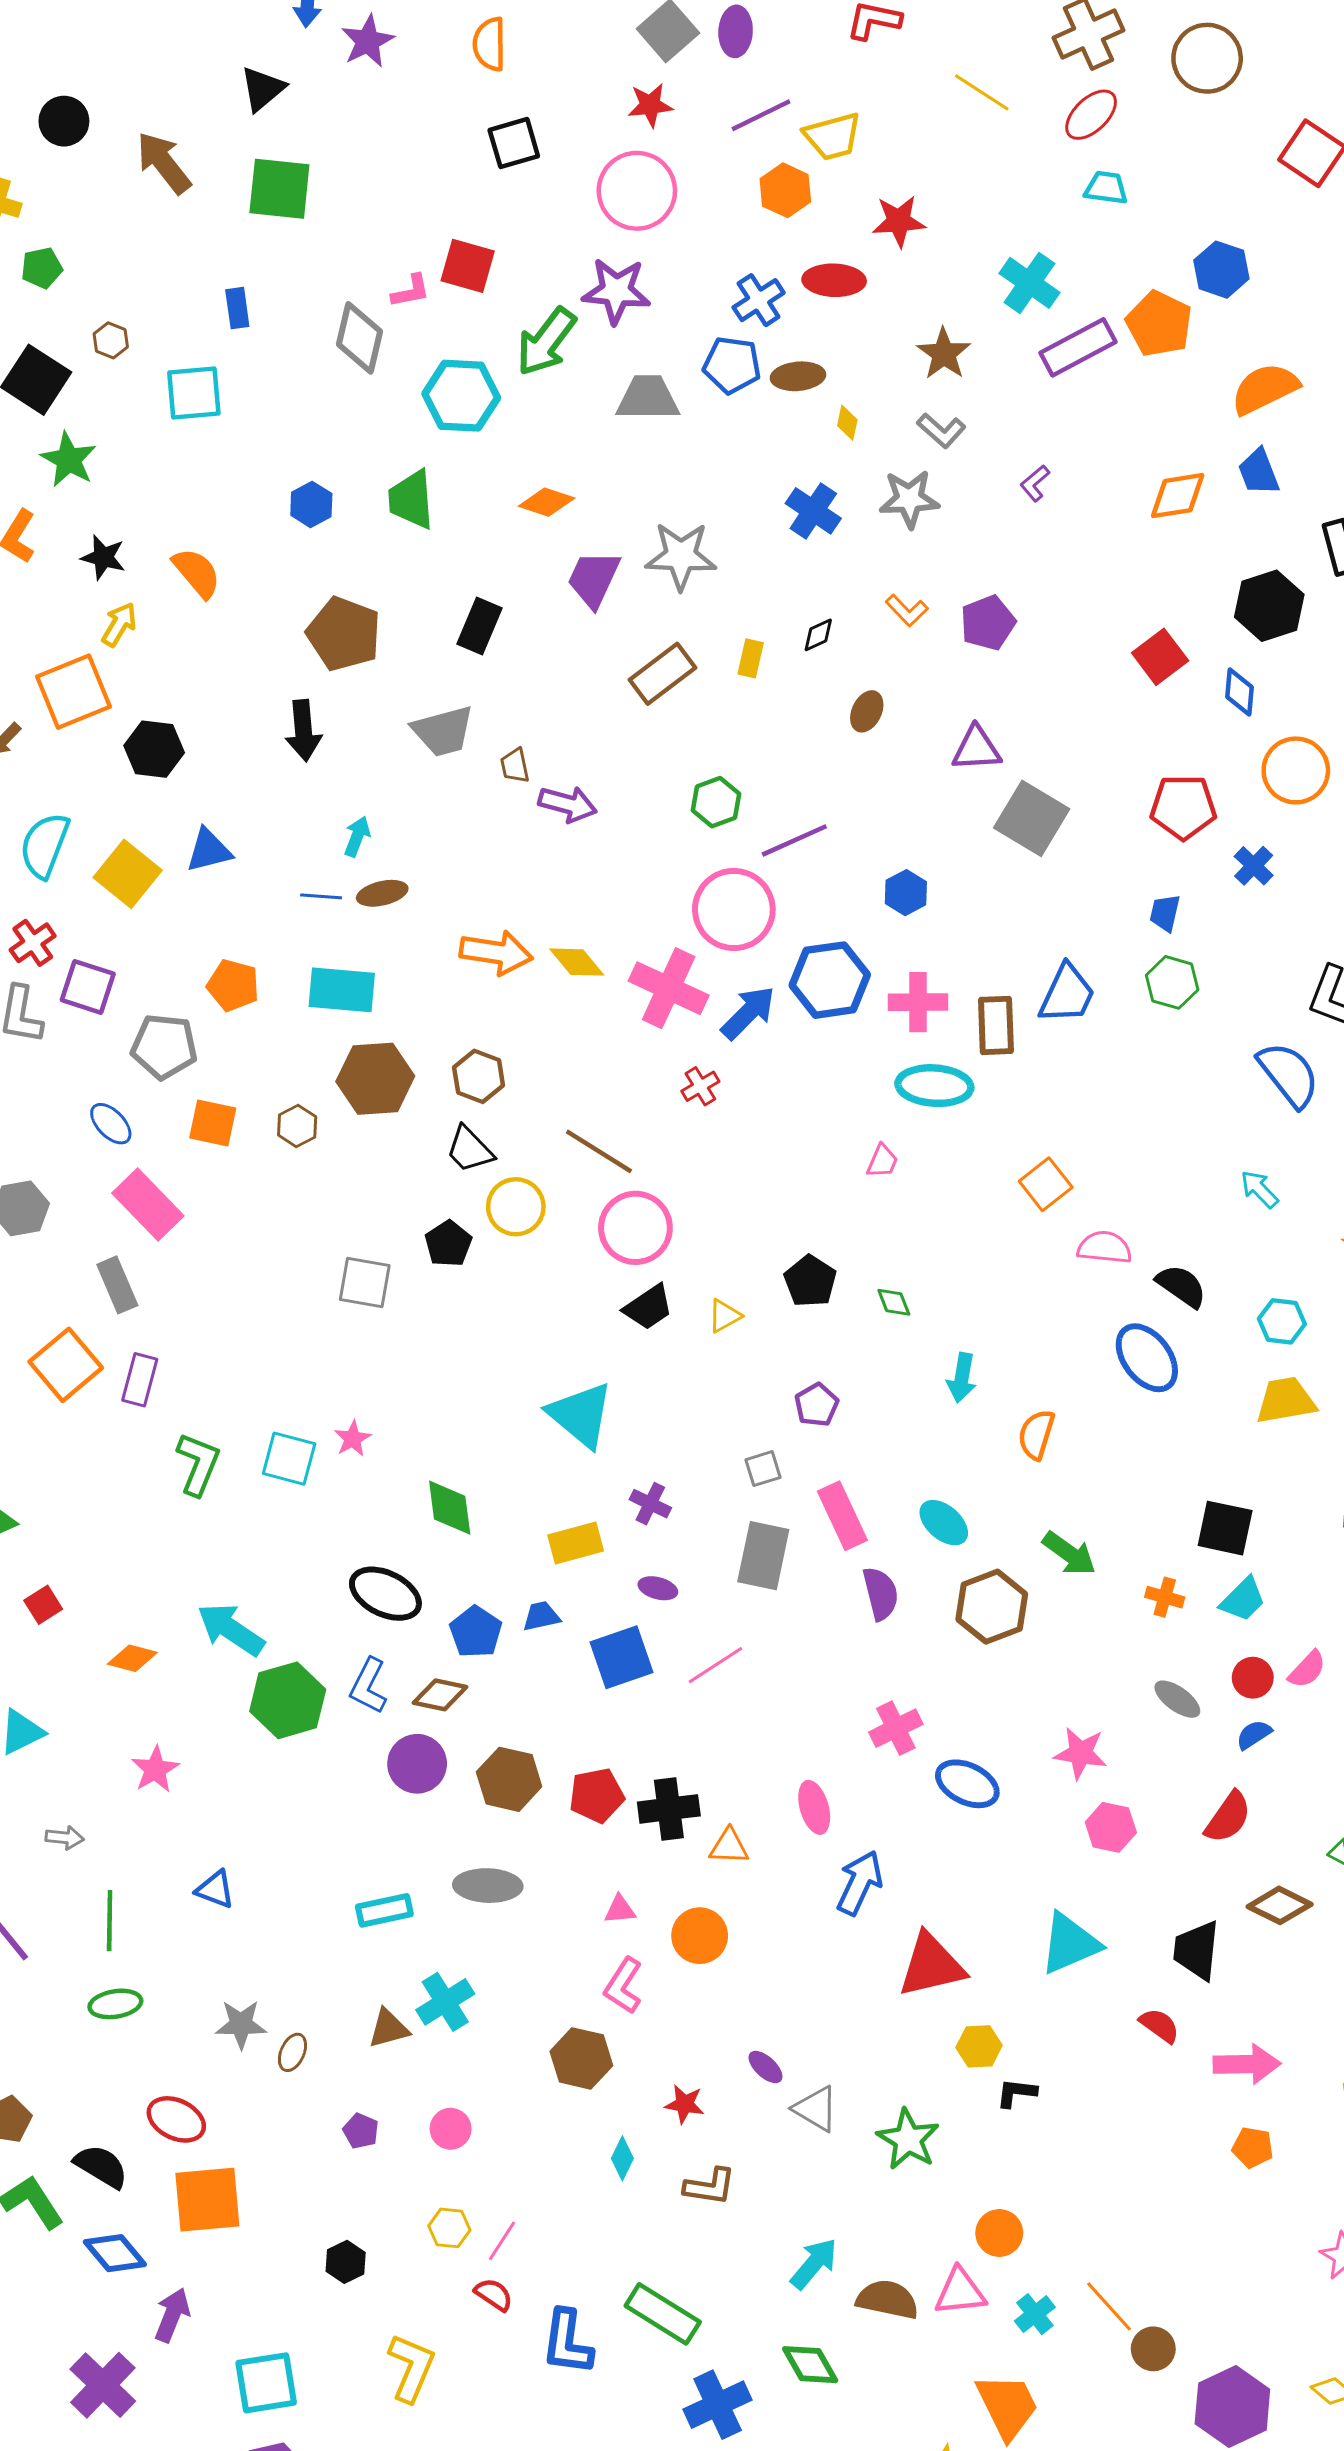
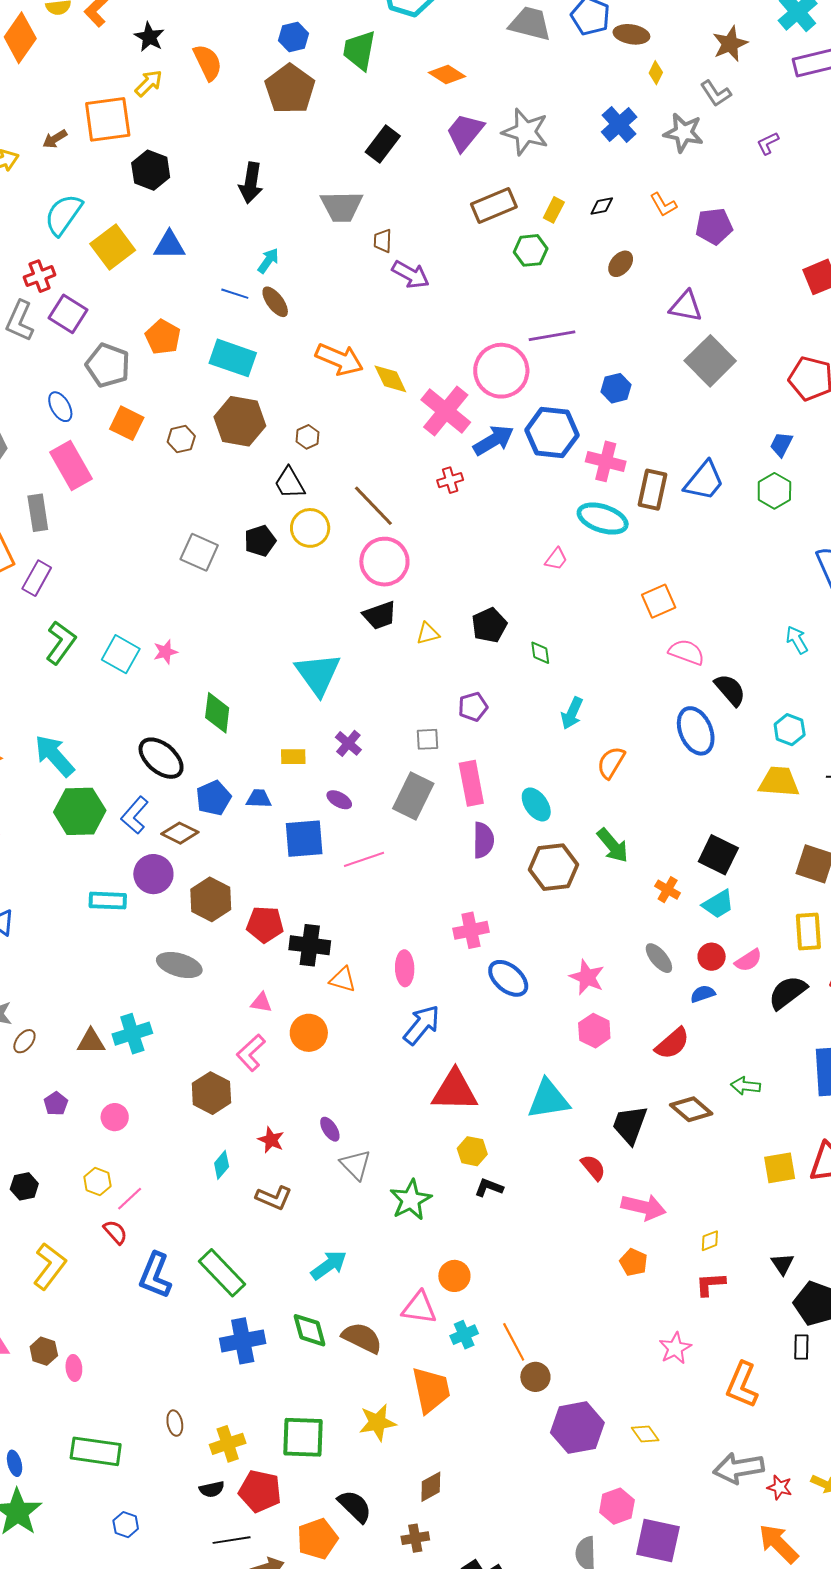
brown pentagon: (344, 634) -> (290, 89), moved
green hexagon: (716, 802) -> (531, 250), moved
brown ellipse: (382, 893) -> (275, 302), turned 52
brown hexagon: (479, 1076) -> (307, 437), size x0.7
yellow rectangle: (576, 1543) -> (293, 757), size x0.7
cyan rectangle: (384, 1910) -> (108, 901), moved
brown semicircle: (887, 2299) -> (362, 1338), moved

